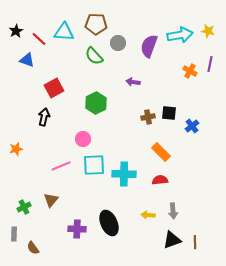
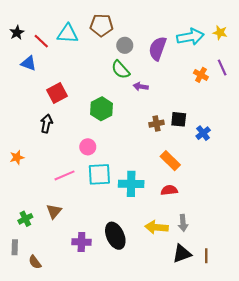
green semicircle: (94, 56) -> (121, 70), moved
purple line: (210, 64) -> (222, 68), turned -35
yellow arrow: (148, 215) -> (157, 227), size x1.5

